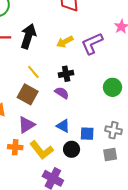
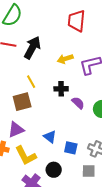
purple semicircle: (62, 93) -> (78, 103), moved
brown square: (28, 94) -> (22, 102), turned 36
black circle: (72, 149) -> (54, 170), moved

